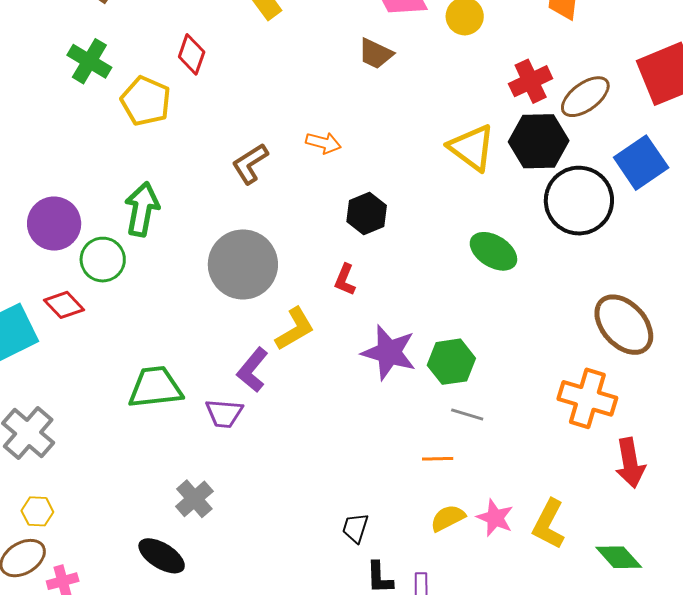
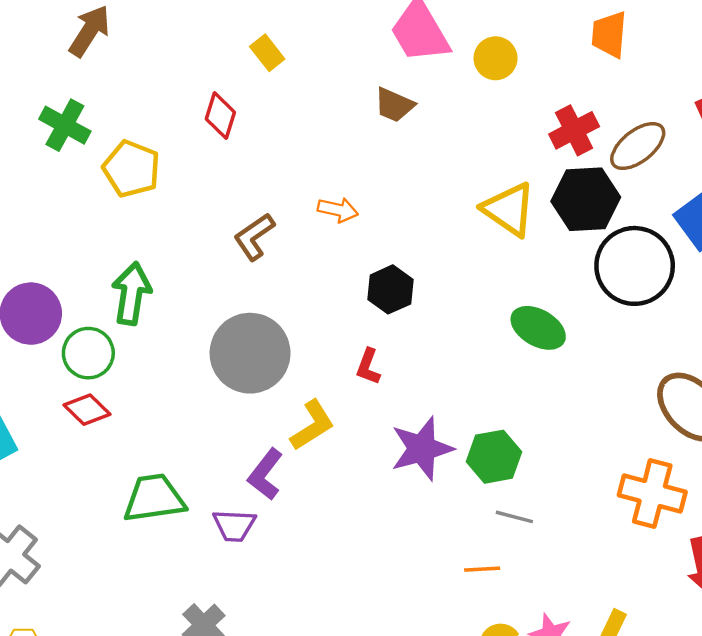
red diamond: (192, 54) -> (220, 116), moved
red diamond: (64, 305) -> (87, 410), moved
purple star: (389, 352) -> (422, 449), turned -30

